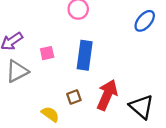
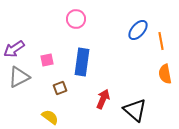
red arrow: (107, 95) -> (103, 99), size x0.7
brown square: (74, 97) -> (60, 88), moved

